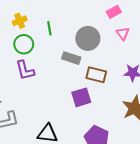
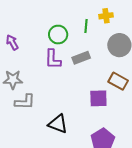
yellow cross: (20, 21) -> (106, 16), moved
gray rectangle: (71, 58) -> (81, 58), moved, turned -54

